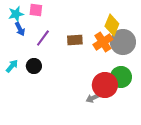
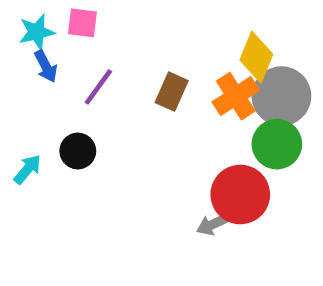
brown rectangle: (75, 40) -> (172, 92), turned -63
cyan arrow: (12, 66) -> (27, 169), moved
green circle: (121, 77) -> (277, 144), moved

